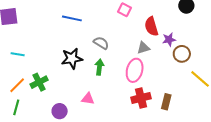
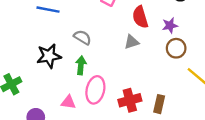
purple star: (169, 39) -> (170, 25), moved
pink ellipse: (135, 70) -> (95, 90), moved

